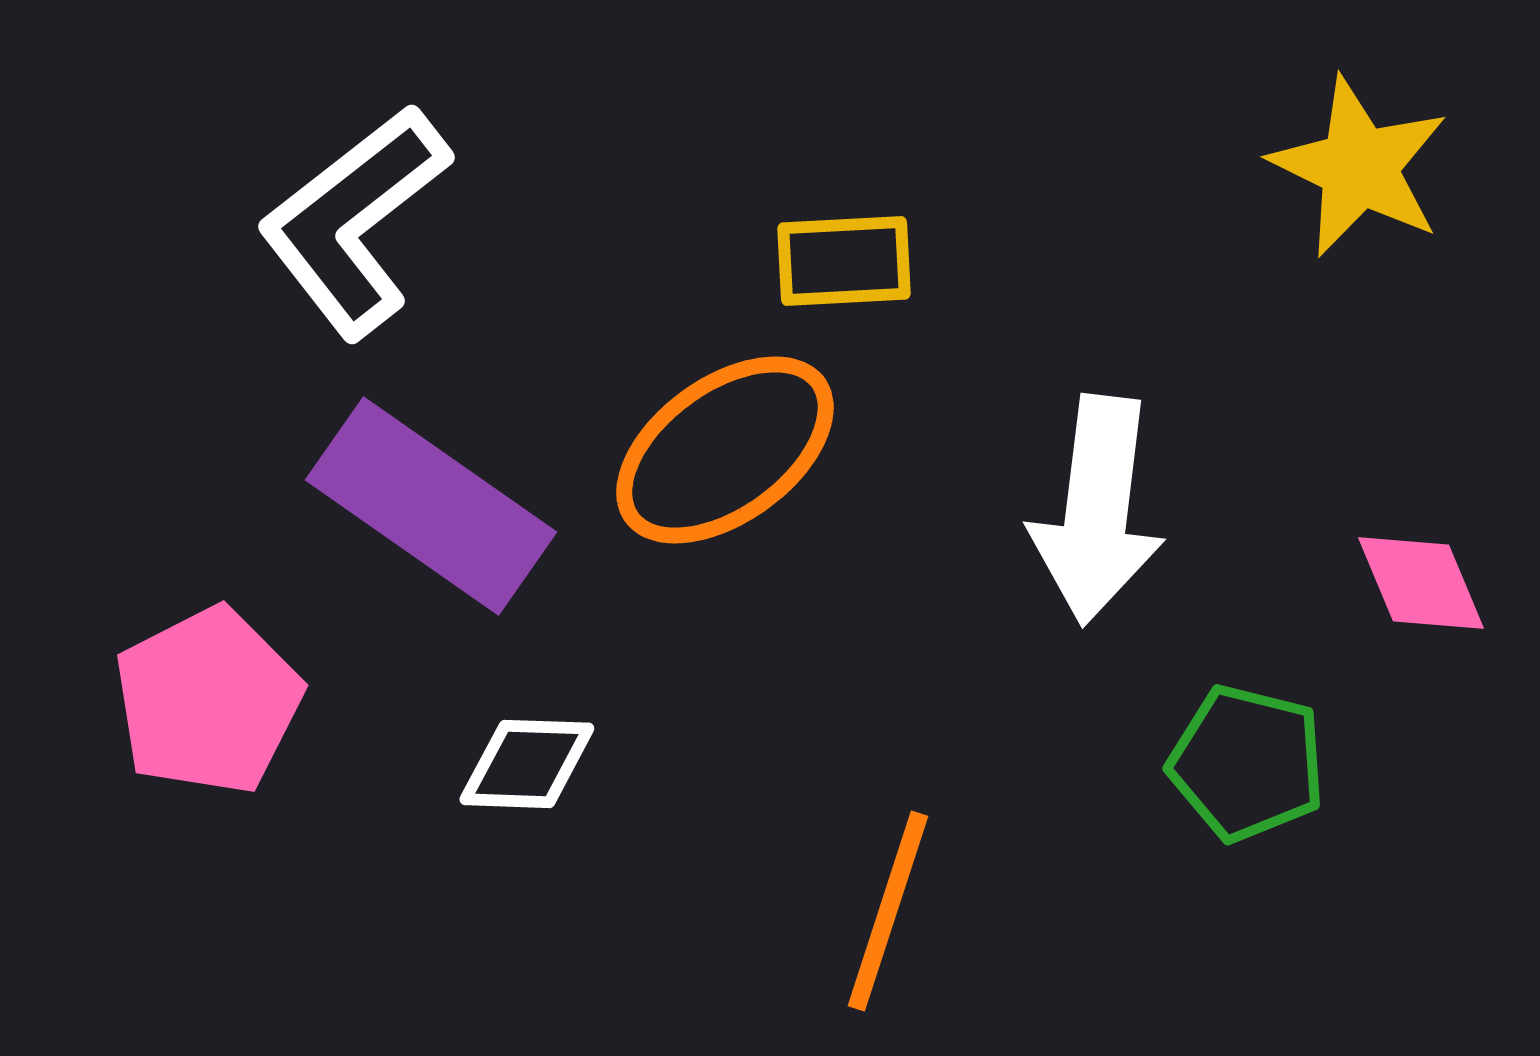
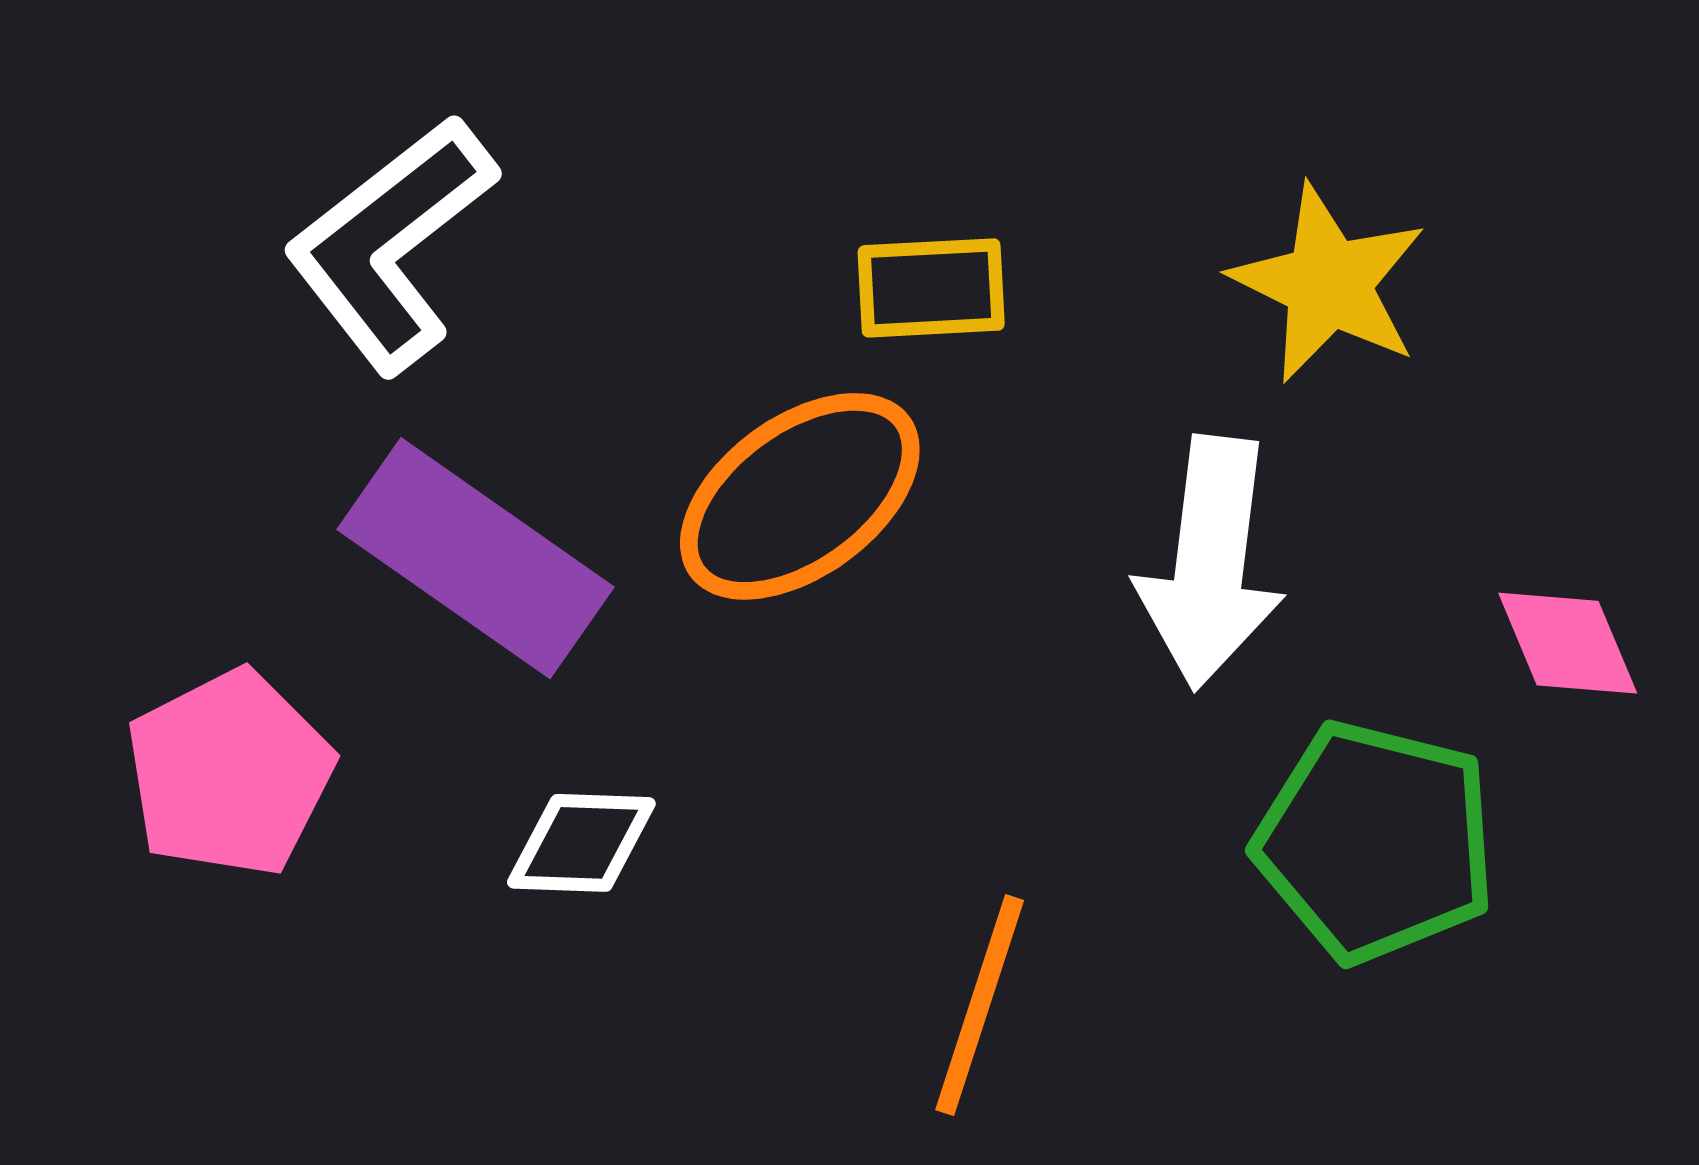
yellow star: (1359, 167) -> (1328, 284), moved
green pentagon: (1247, 763) -> (1376, 842), size x1.4

